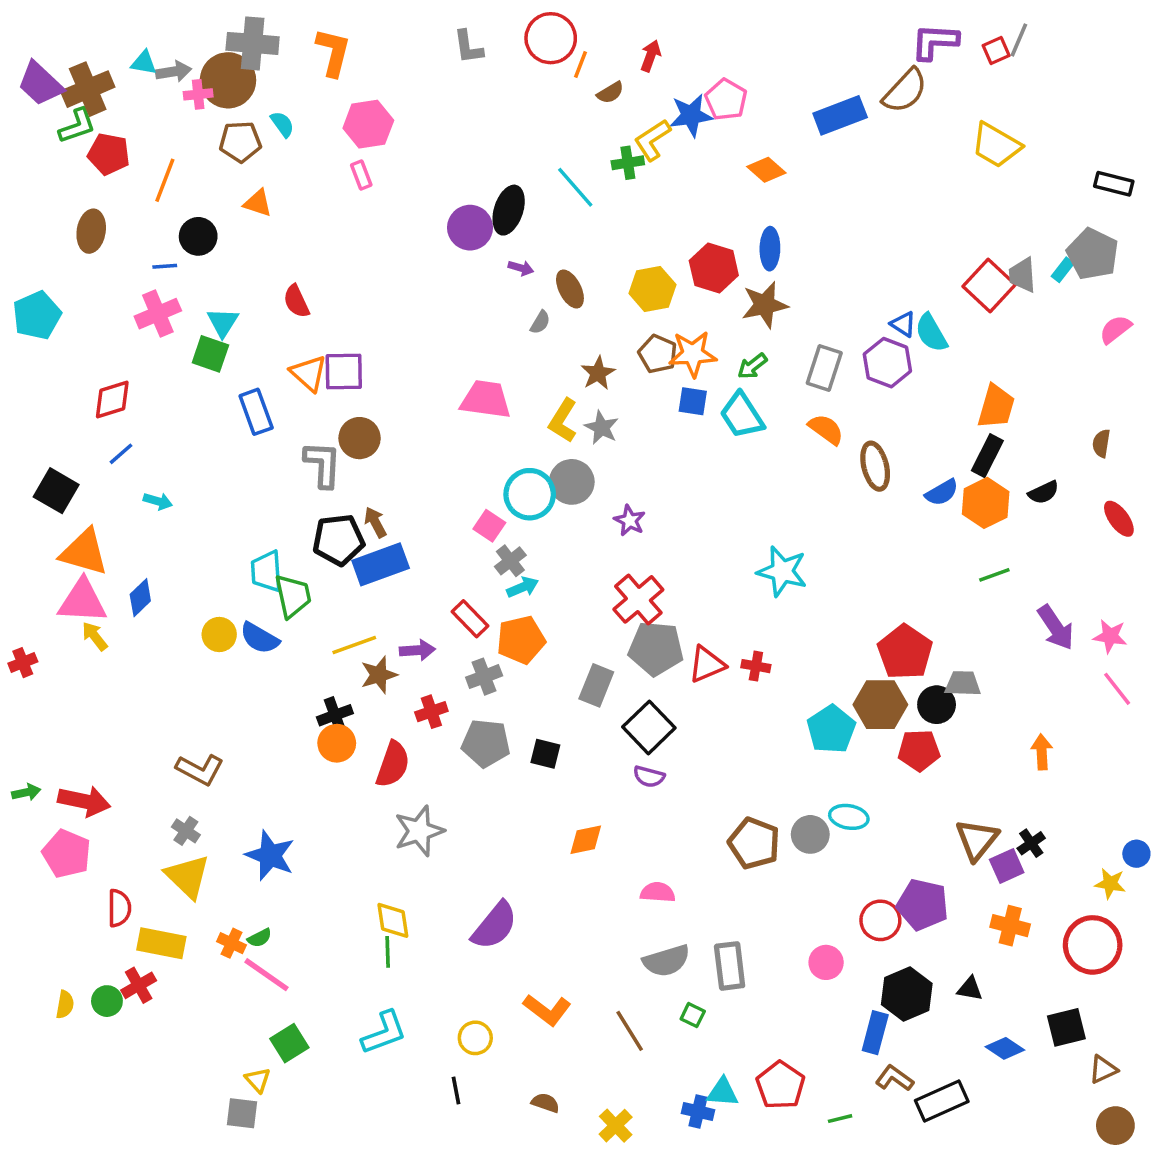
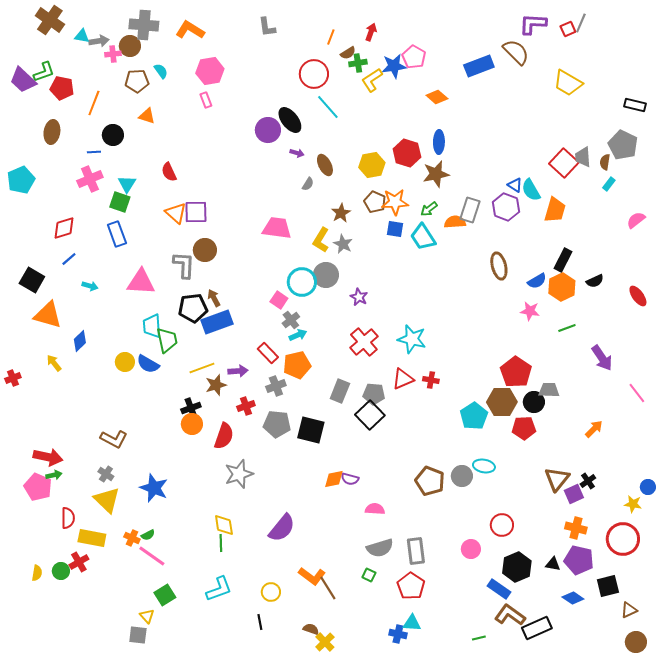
red circle: (551, 38) -> (314, 74), moved
orange L-shape: (333, 52) -> (190, 30), turned -72
brown circle: (228, 80) -> (130, 46), size x0.7
purple trapezoid: (40, 84) -> (23, 80), moved
brown cross: (88, 89) -> (50, 20), moved, turned -32
brown semicircle: (905, 91) -> (516, 52), turned -88
green cross: (628, 163) -> (358, 63), moved
black ellipse: (509, 210) -> (290, 120), turned -56
cyan rectangle: (1063, 270) -> (609, 184), moved
pink semicircle: (1115, 329) -> (636, 220), moved
orange trapezoid: (996, 407) -> (555, 210), moved
blue rectangle: (256, 412) -> (117, 234), moved
orange semicircle: (826, 429) -> (455, 222), moved, turned -40
brown semicircle: (1101, 443) -> (605, 162), moved
cyan star: (782, 571) -> (412, 339), moved
pink triangle: (82, 601) -> (141, 282), moved
pink star: (1110, 636) -> (530, 311), moved
gray pentagon: (656, 649) -> (374, 394), moved, size x0.7
orange arrow: (1042, 752) -> (594, 429), turned 48
black square: (545, 754) -> (311, 430), size x1.6
purple semicircle: (649, 777) -> (350, 479), moved
green arrow: (26, 792) -> (54, 475), moved
purple pentagon: (922, 905) -> (579, 560), moved
green square: (693, 1015) -> (369, 575), moved
brown line: (630, 1031) -> (328, 588), moved
blue rectangle: (875, 1033) -> (499, 589), turned -70
brown L-shape: (894, 1078) -> (510, 615), size x1.4
red pentagon: (780, 1085) -> (411, 586), moved
yellow cross: (616, 1126) -> (325, 642), moved

